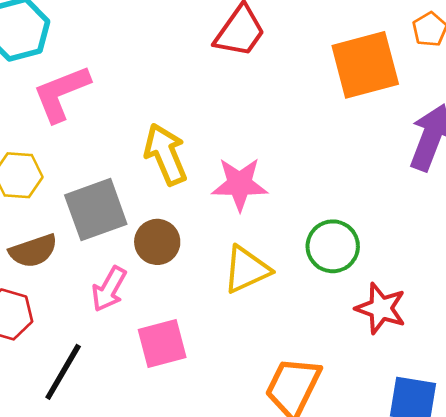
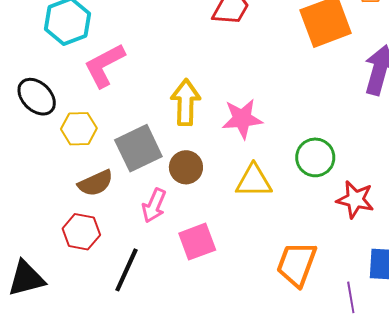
yellow arrow: (166, 154) -> (186, 102), turned 30
yellow triangle: (247, 270) -> (254, 181), turned 30

